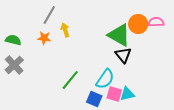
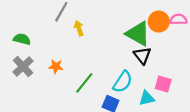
orange star: (44, 38) -> (56, 66), moved
pink square: (114, 94) -> (163, 84), moved

